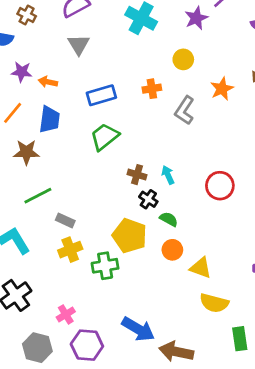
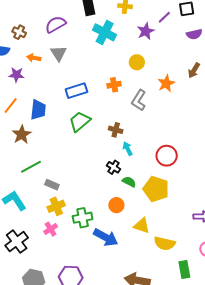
orange arrow: (48, 82) -> (34, 58), moved
brown star: (26, 152) -> (22, 134), turned -30
brown cross: (137, 175) -> (116, 130), moved
yellow pentagon: (130, 236) -> (156, 189), moved
orange circle: (172, 250) -> (116, 205), moved
yellow triangle: (201, 268) -> (142, 226), moved
pink cross: (66, 314) -> (51, 229), moved
blue arrow: (138, 329) -> (106, 237), moved

